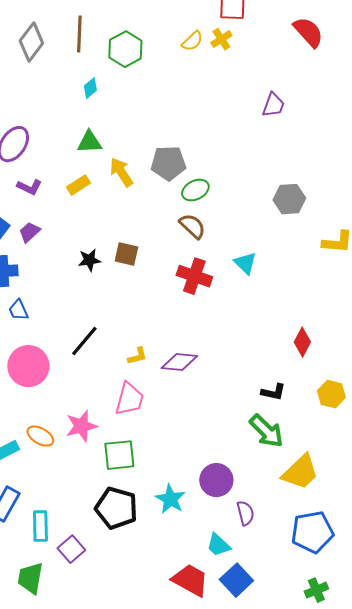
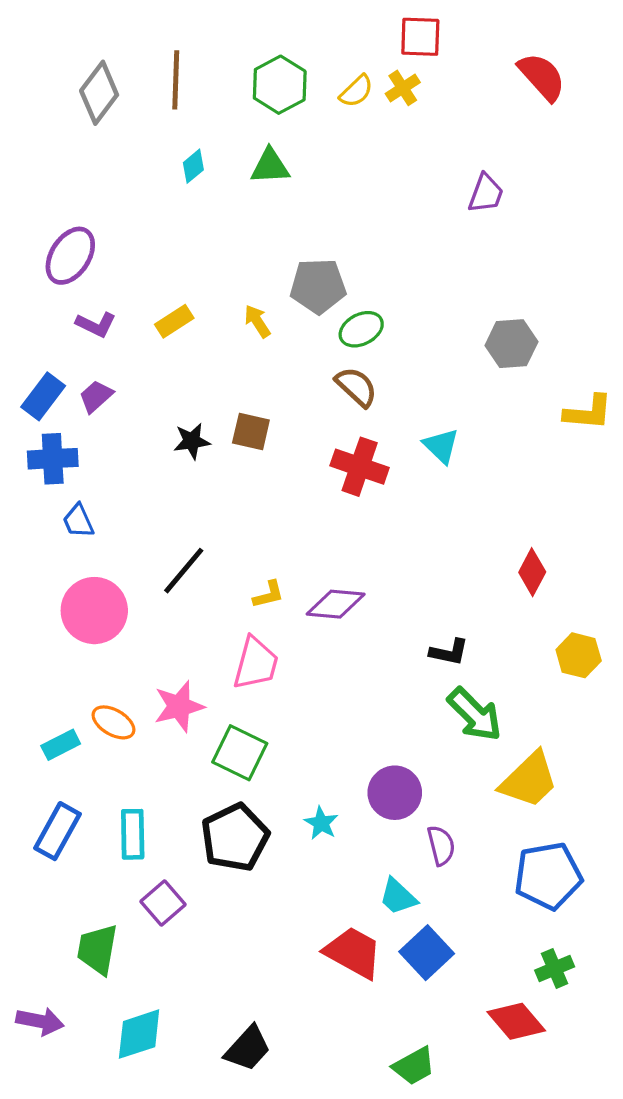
green hexagon: (125, 49) -> (280, 85), moved
green triangle: (89, 142) -> (270, 166), moved
yellow arrow: (121, 172) -> (257, 321), moved, size x0.7
black L-shape: (273, 392) -> (449, 652), moved
green square: (119, 455) -> (240, 753), turned 32
cyan star: (170, 499) -> (321, 823), size x0.7
black pentagon: (116, 508) -> (235, 837), turned 30
cyan rectangle: (40, 526) -> (133, 834), moved

